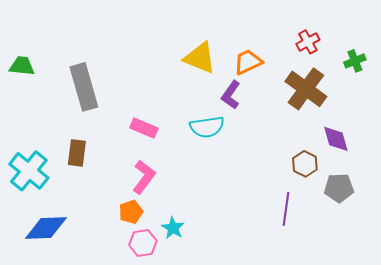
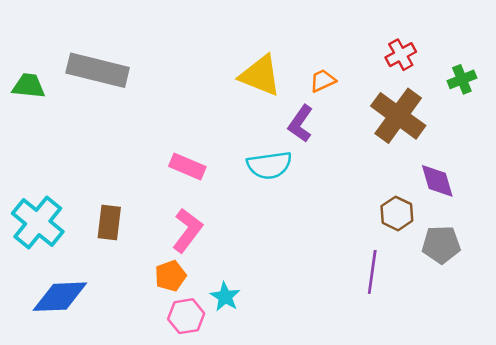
orange trapezoid: (248, 62) -> (323, 81), size x0.7
gray rectangle: (84, 87) -> (98, 70), moved, turned -60
brown rectangle: (77, 153) -> (109, 223), moved

